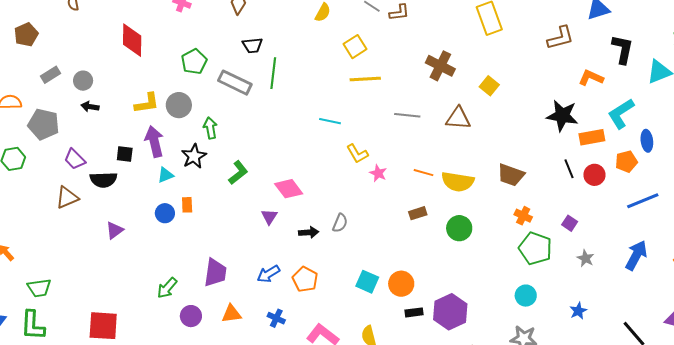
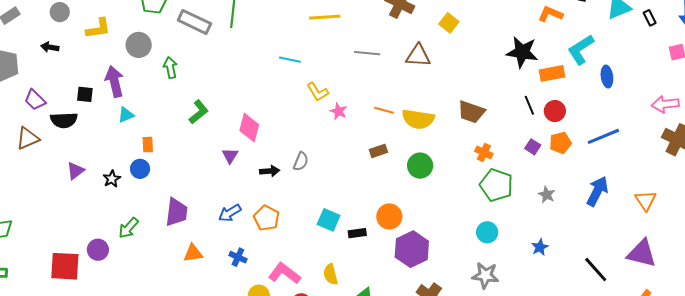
gray circle: (83, 81) -> (60, 12), moved
yellow L-shape: (147, 103) -> (98, 28), moved
black star: (194, 156) -> (112, 179), moved, size x0.7
orange pentagon: (626, 161) -> (560, 143), moved
pink diamond: (289, 189) -> (249, 128), turned 52
blue circle: (165, 213) -> (140, 169), moved
purple square: (570, 223) -> (533, 147), moved
orange circle: (401, 284) -> (389, 216), moved
black rectangle: (414, 312) -> (357, 233), moved
purple circle: (191, 316) -> (98, 250), moved

